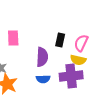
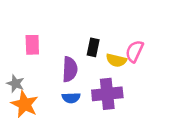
pink semicircle: (81, 43) -> (134, 51), moved
yellow semicircle: (78, 60) -> (116, 60), moved

